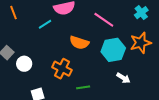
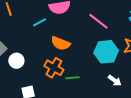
orange semicircle: (79, 43) -> (61, 43), moved
green line: (83, 87) -> (72, 78), moved

